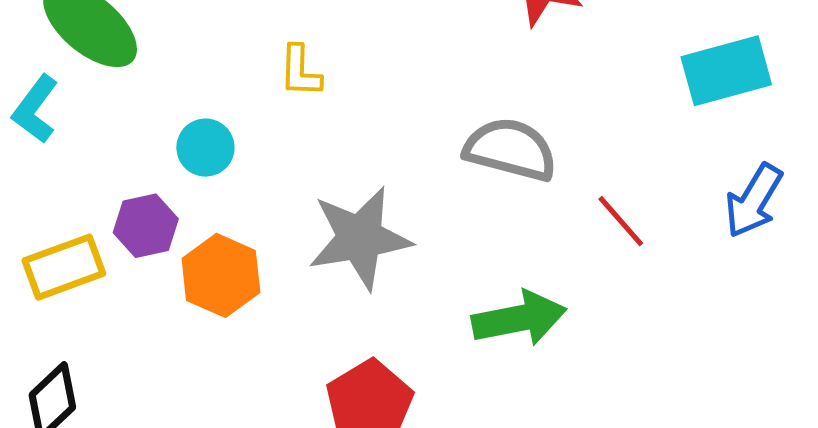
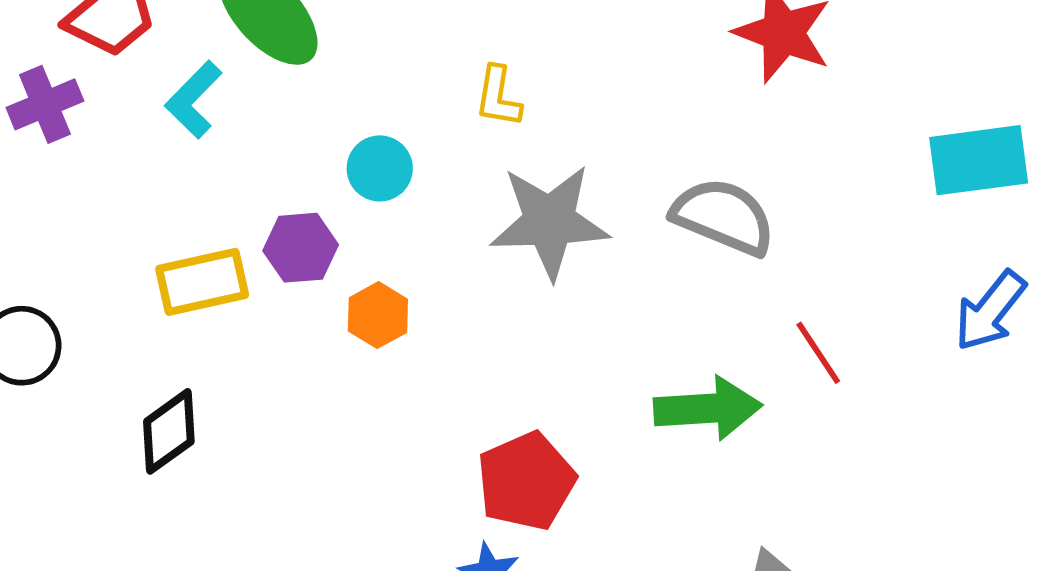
red line: (621, 221) -> (818, 353), moved
gray star: (360, 238) -> (550, 222), moved
orange hexagon: (221, 275) -> (378, 315), size x0.7

